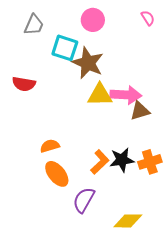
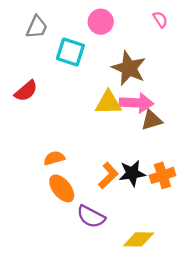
brown star: (88, 63) -> (129, 68), moved
red semicircle: (24, 84) -> (26, 91), turned -50
purple semicircle: (84, 200) -> (91, 217), turned -92

